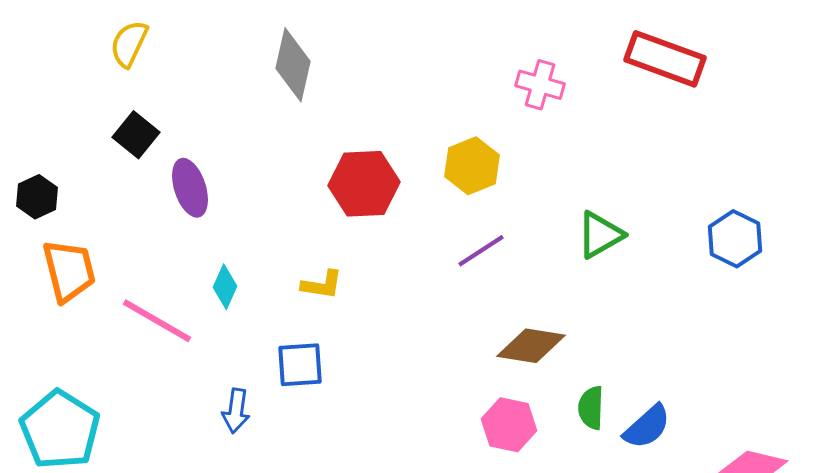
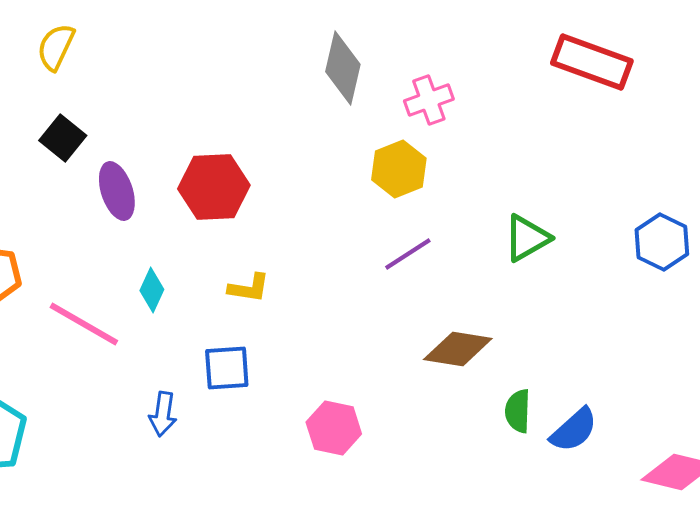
gray diamond: (293, 65) -> (343, 68), moved
pink cross: (540, 85) -> (429, 100), moved, turned -36
red hexagon: (364, 184) -> (214, 187), moved
pink hexagon: (509, 425) -> (334, 428), moved

